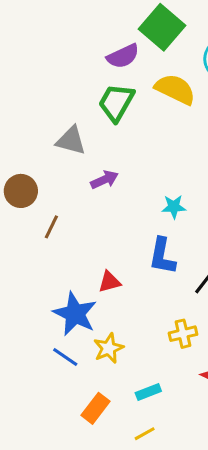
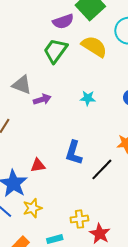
gray triangle: (71, 141) -> (22, 85), moved
cyan star: (174, 207) -> (88, 98), moved
yellow cross: (183, 334) -> (79, 219), moved

